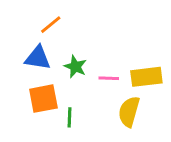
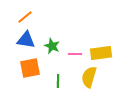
orange line: (51, 25) -> (25, 17), moved
green line: (70, 117) -> (58, 81), moved

